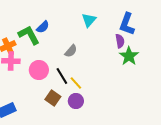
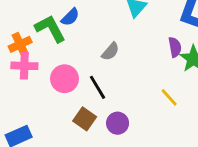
purple semicircle: (120, 41) -> (175, 47), moved
yellow line: (76, 83) -> (169, 97), moved

